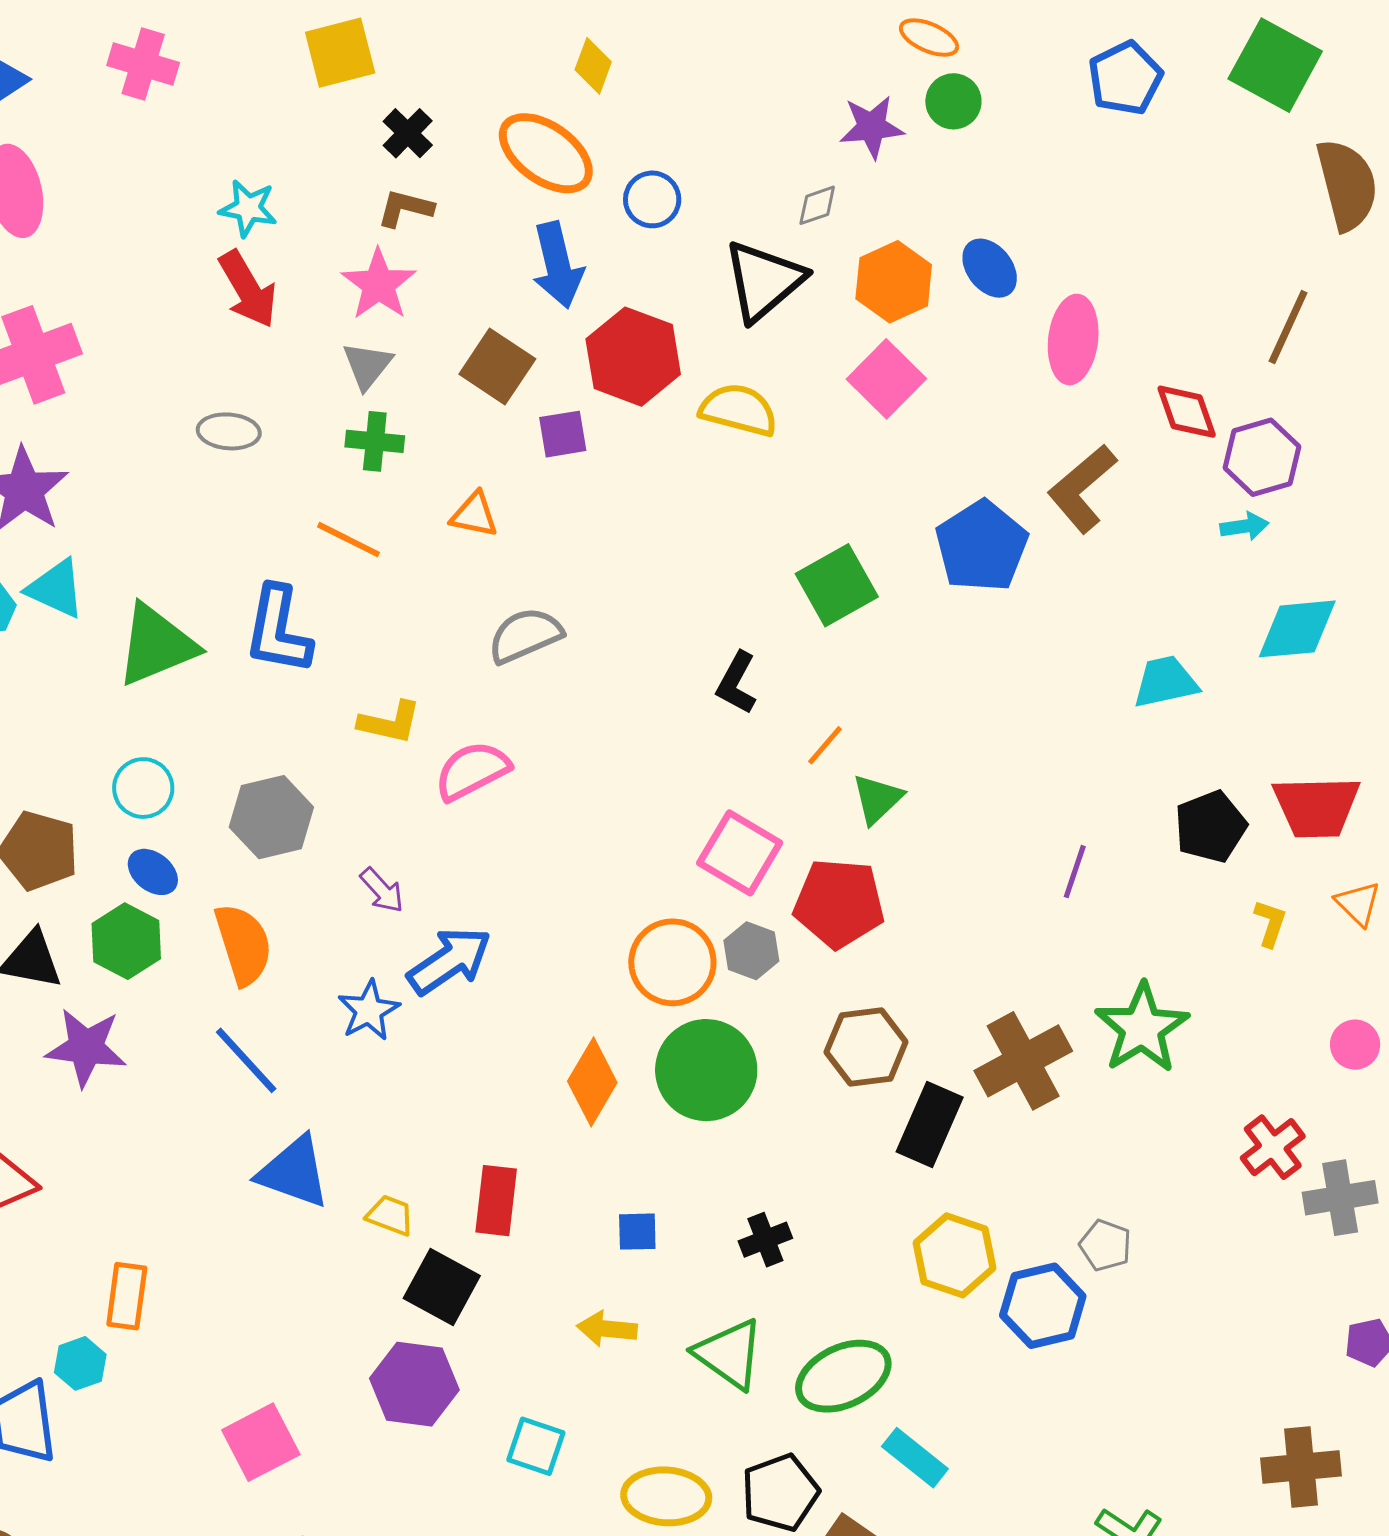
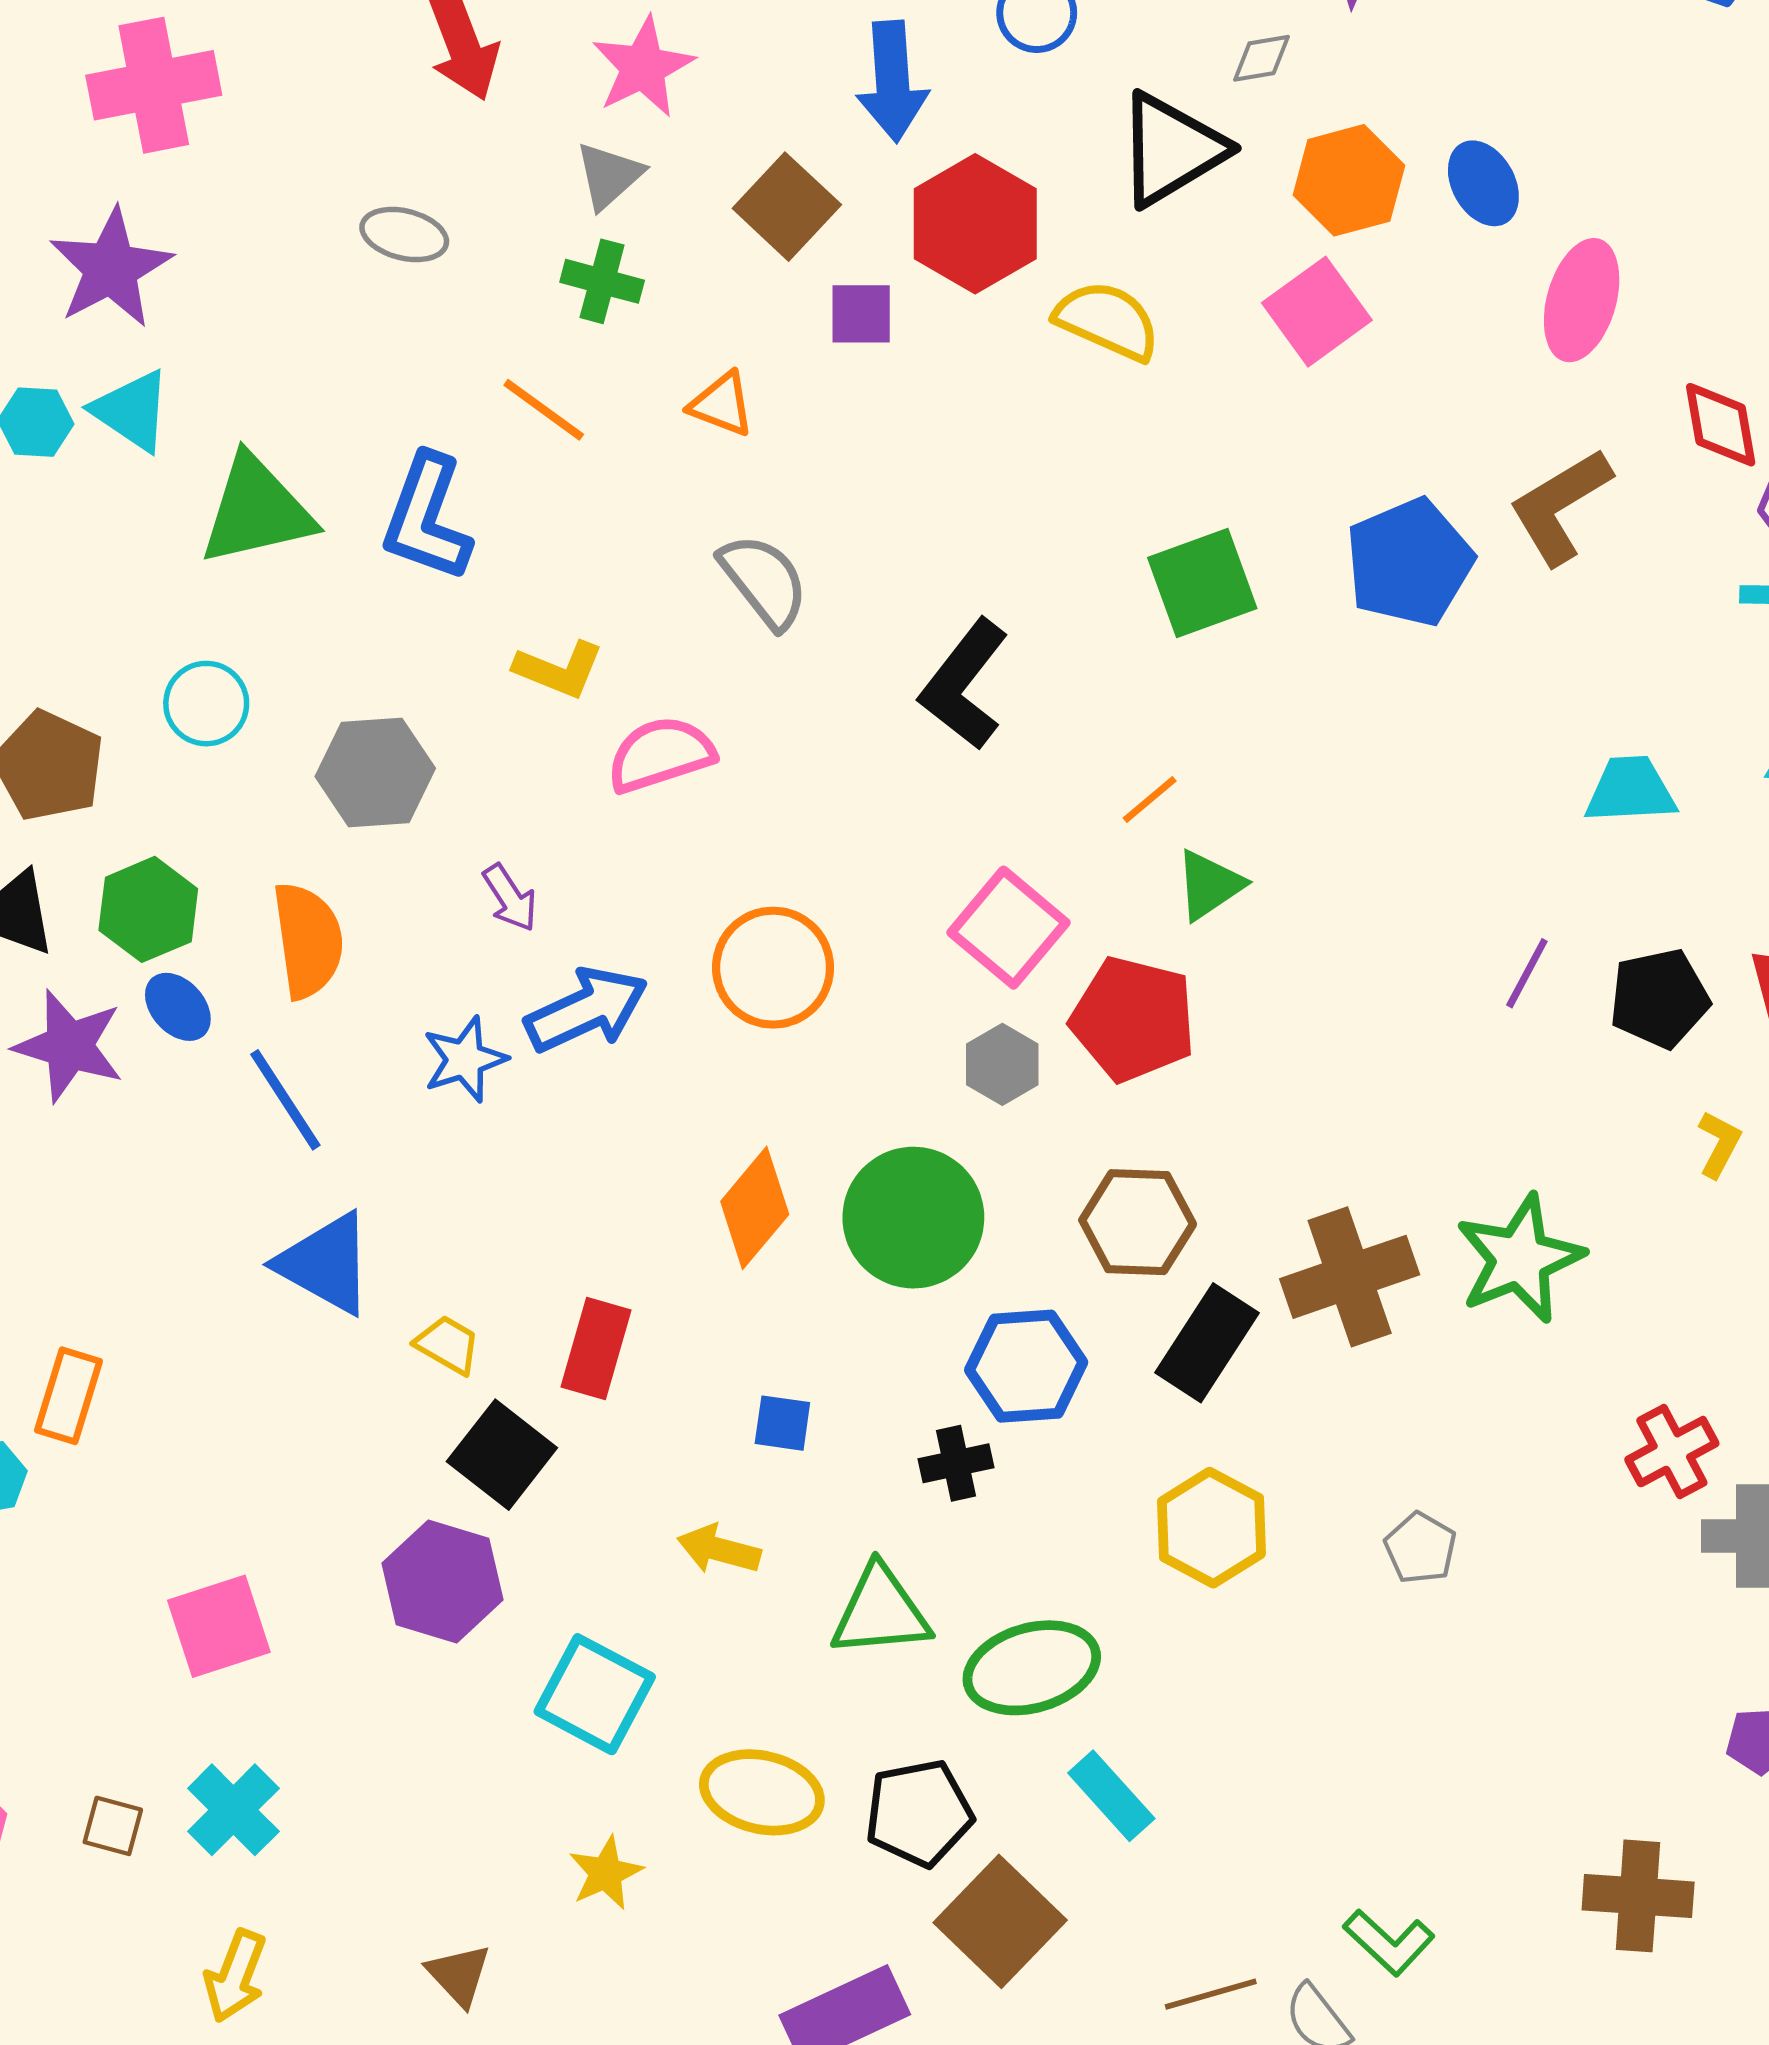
gray semicircle: (525, 635) -> (764, 581), turned 66
black L-shape: (737, 683) -> (964, 684), moved, size x1.5
blue ellipse: (153, 872) -> (178, 1007), moved
purple line: (1075, 872) -> (1527, 973), moved
orange circle: (672, 962) -> (773, 968), moved
blue hexagon: (1043, 1306) -> (1026, 1366), moved
green triangle: (729, 1354) -> (880, 1612), turned -50
cyan square: (536, 1446) -> (595, 1694), size x1.4

